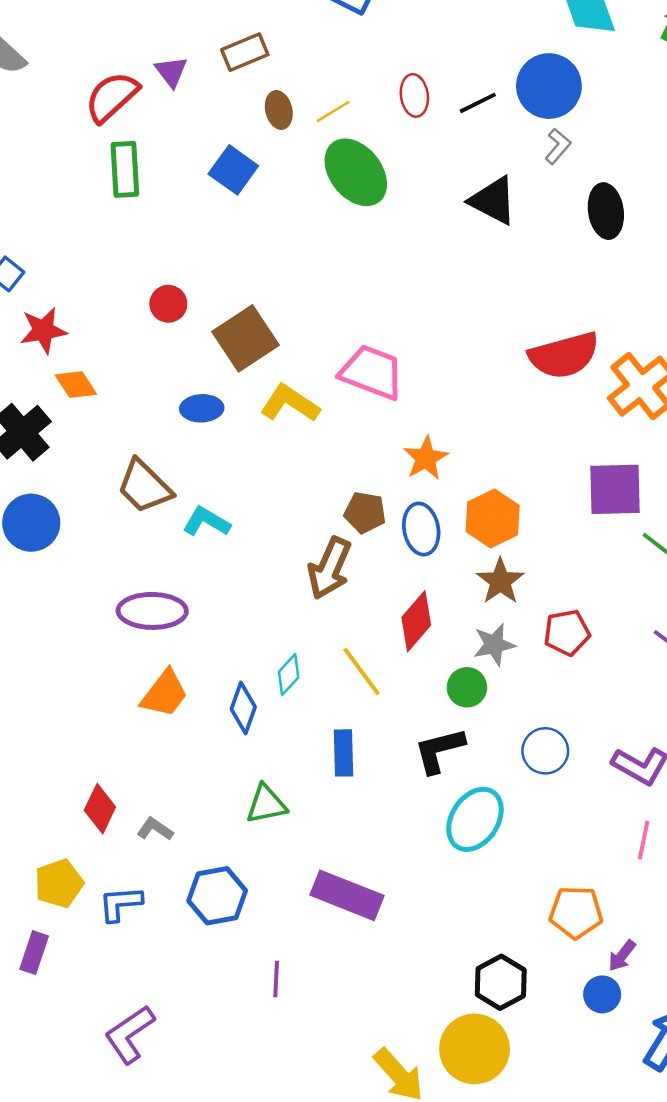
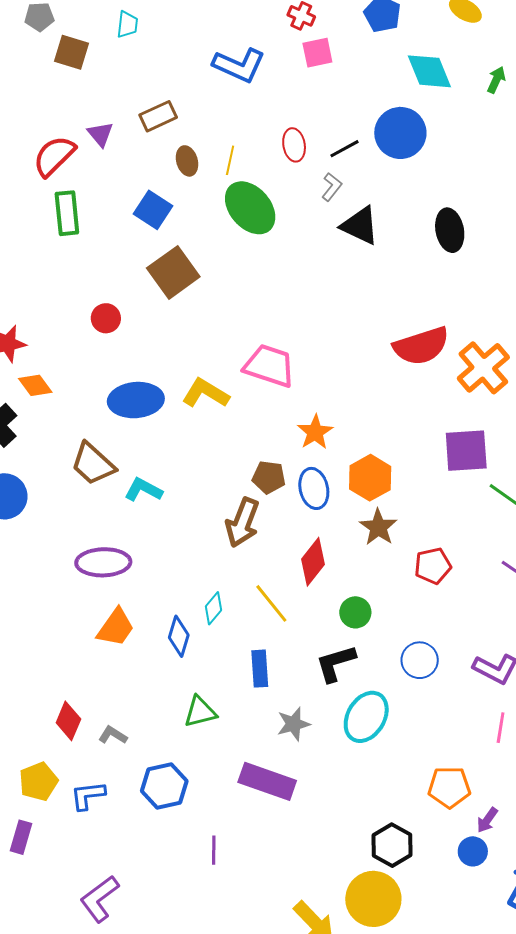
yellow line: (333, 111) -> (230, 160), turned -44
gray L-shape: (558, 146) -> (332, 187), moved
brown square: (245, 338) -> (173, 272), moved
blue ellipse: (202, 408) -> (136, 400), size x1.6
gray star: (494, 645) -> (293, 724), moved

